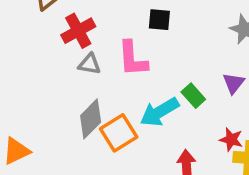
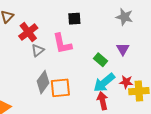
gray triangle: (89, 64) -> (38, 50), turned -40
cyan arrow: (160, 112) -> (104, 83), moved
orange square: (119, 133) -> (60, 88), turned 35

